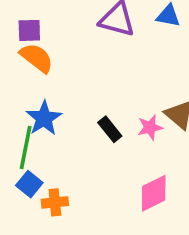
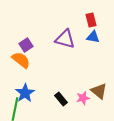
purple square: (29, 30) -> (26, 45), moved, turned -32

